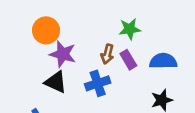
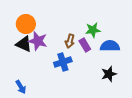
green star: (130, 29) -> (93, 30), moved
black triangle: (56, 82) -> (24, 44), moved

